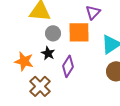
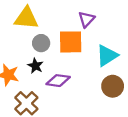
purple diamond: (68, 66) -> (58, 81), turned 65

